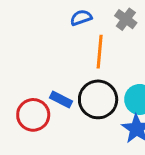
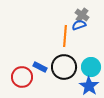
blue semicircle: (81, 18) -> (79, 25), moved

